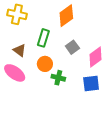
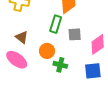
green rectangle: (43, 38) -> (56, 24), moved
gray square: (72, 47) -> (75, 34), turned 32

